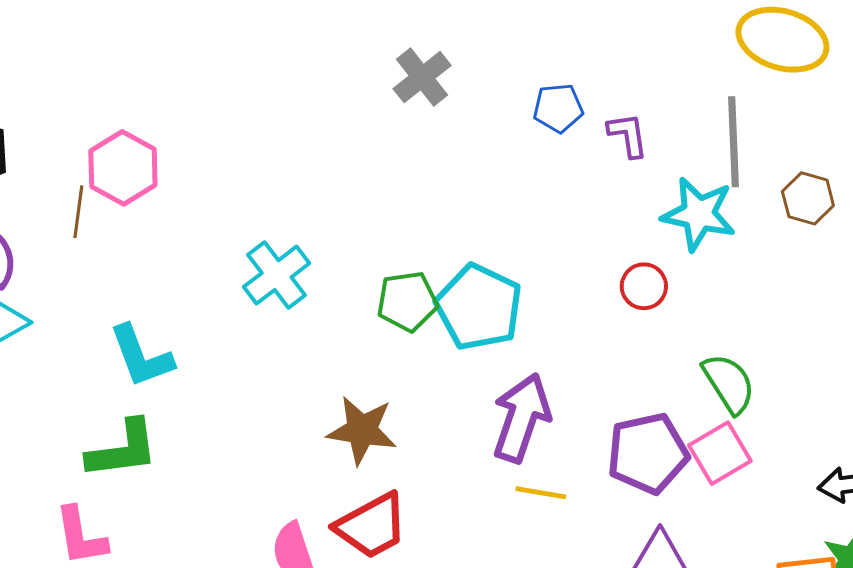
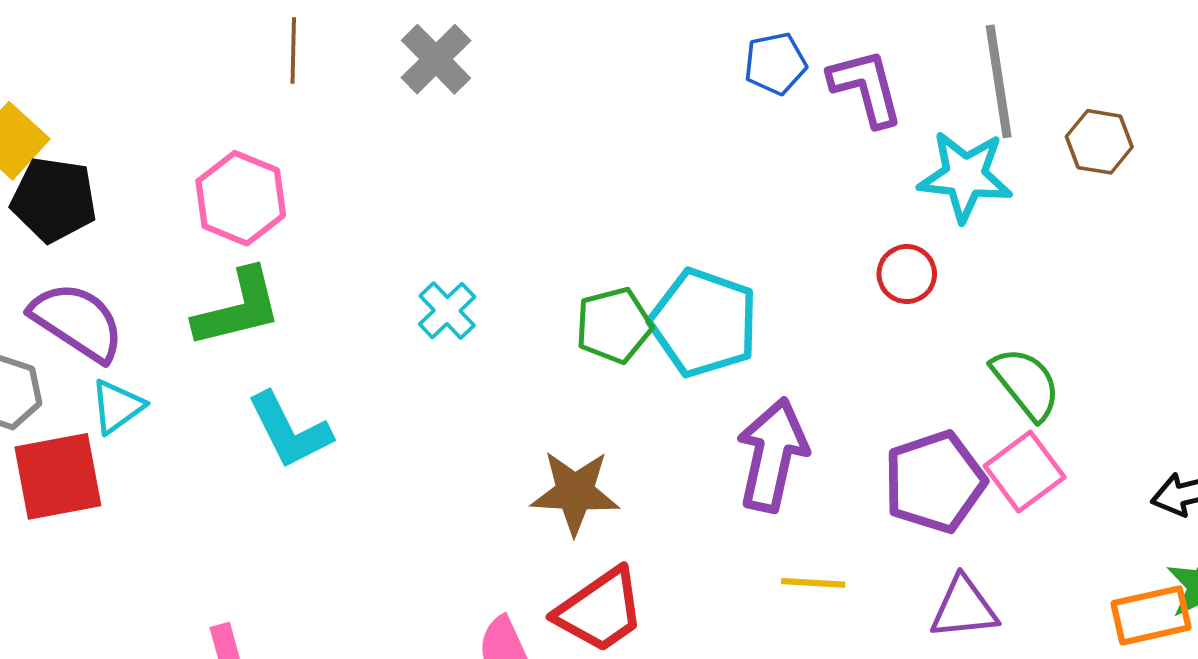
gray cross: (422, 77) -> (436, 59), moved
purple L-shape: (628, 135) -> (866, 87), size x1.4
brown line: (78, 212) -> (293, 50), moved
cyan cross: (277, 275) -> (447, 311), size x0.7
green L-shape: (123, 449) -> (238, 308), moved
yellow line: (541, 493) -> (813, 583), moved

